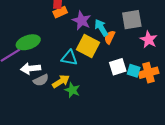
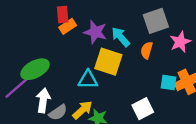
orange semicircle: (110, 37) -> (147, 50), moved
pink star: (149, 40) -> (180, 42), turned 30
white square: (118, 67) -> (143, 109), moved
white arrow: (31, 68) -> (43, 100), turned 114

